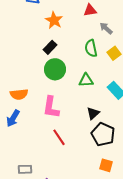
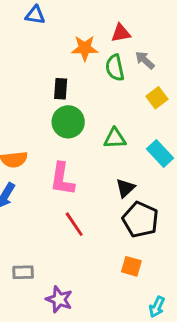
orange star: (54, 20) -> (85, 48), moved, turned -30
black rectangle: (50, 47) -> (61, 89), turned -40
green semicircle: (91, 48) -> (115, 68), moved
orange square: (106, 165) -> (131, 266), moved

